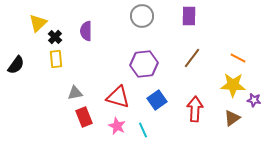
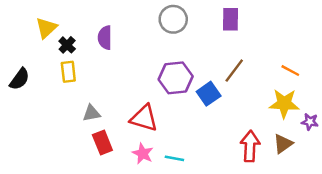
blue square: (157, 100) -> (209, 94), moved
red arrow: (195, 109) -> (250, 146), moved
cyan line: (143, 130) -> (174, 158), turned -56

